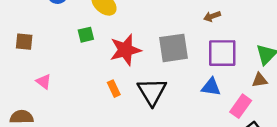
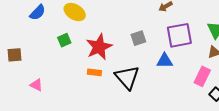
gray square: (174, 48) -> (138, 38), size x0.6
blue triangle: (211, 87) -> (165, 61), moved
orange rectangle: (114, 89) -> (94, 72), moved, turned -48

